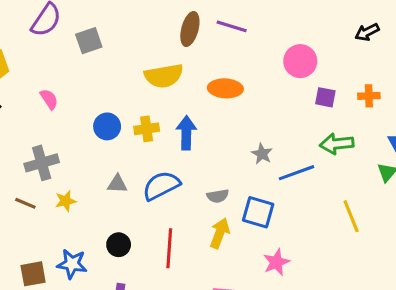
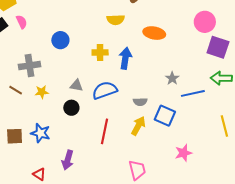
yellow semicircle: (164, 76) -> (116, 20), size x0.7
purple square: (325, 97) -> (218, 47), size x1.6
pink semicircle: (49, 99) -> (22, 22), moved
blue circle: (107, 126) -> (60, 40), moved
black circle: (119, 245) -> (71, 108), moved
pink star: (276, 262) -> (183, 153), moved

